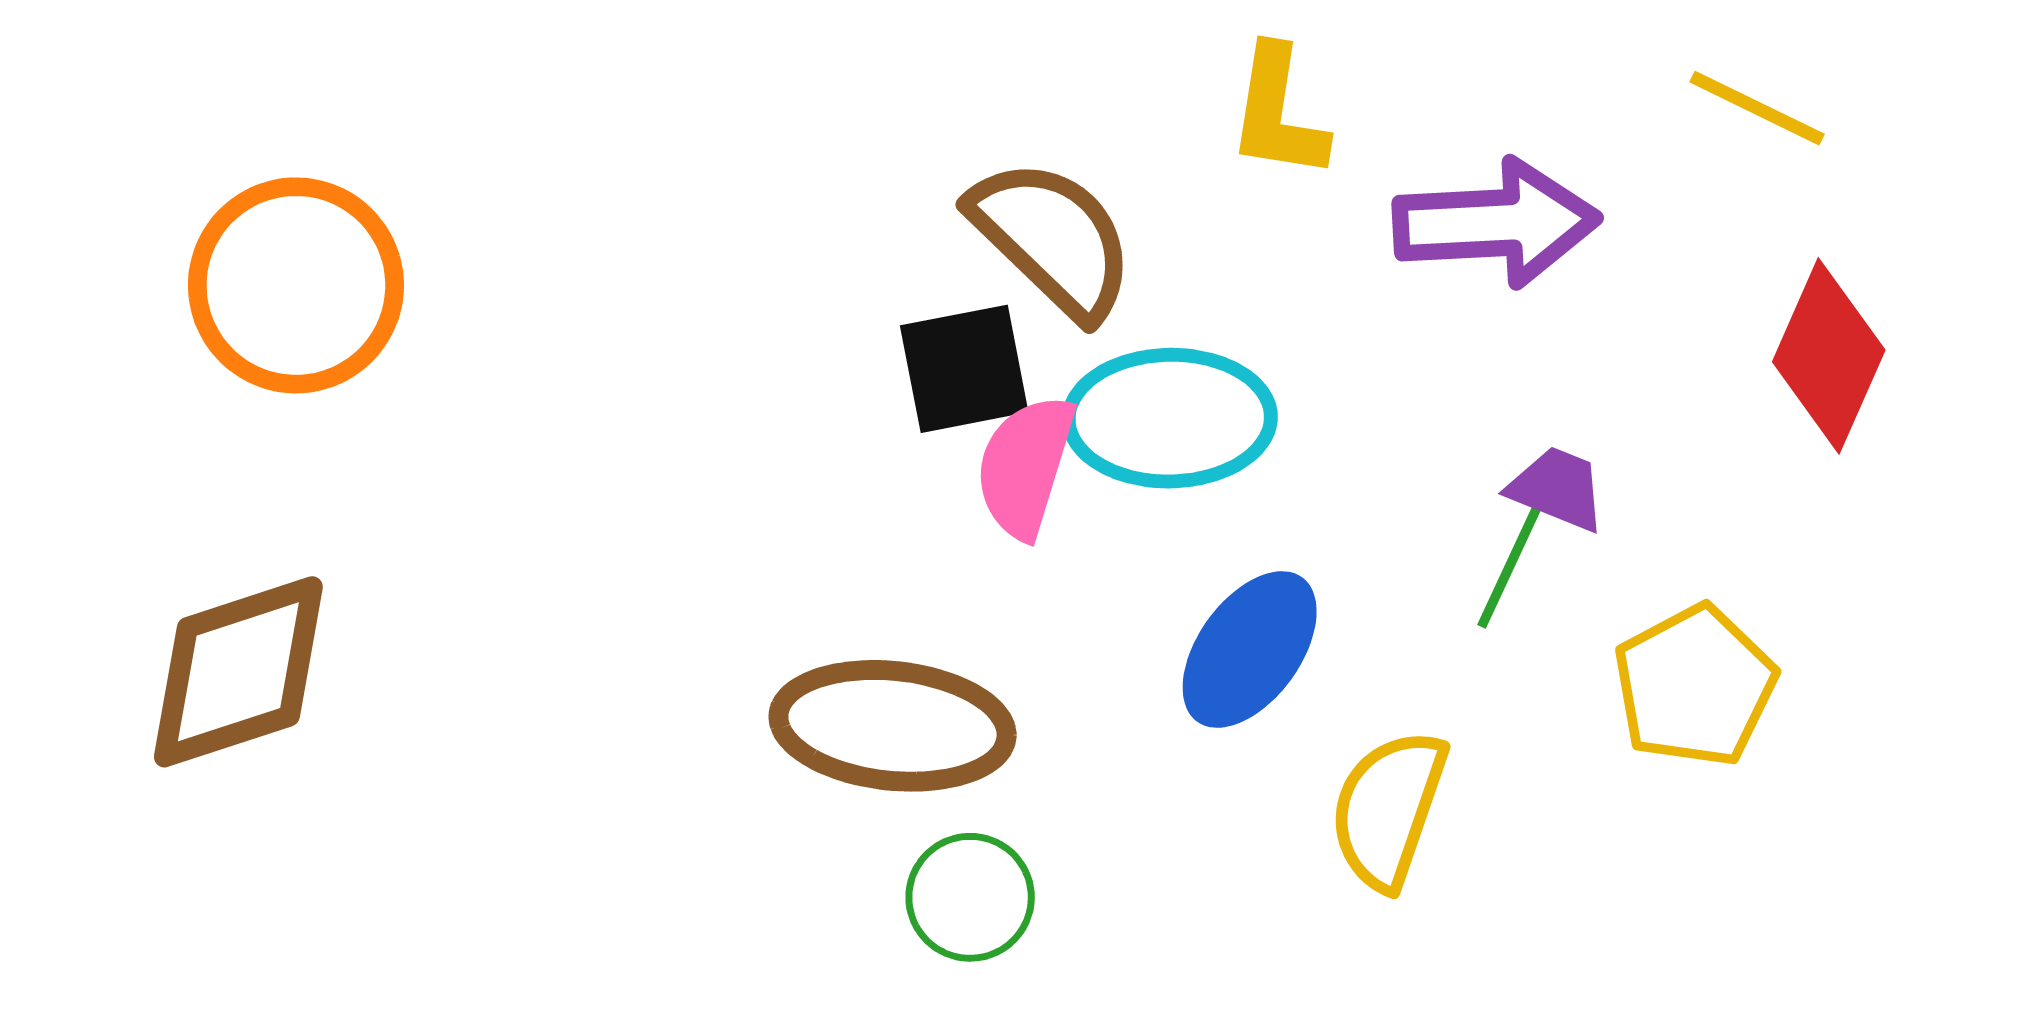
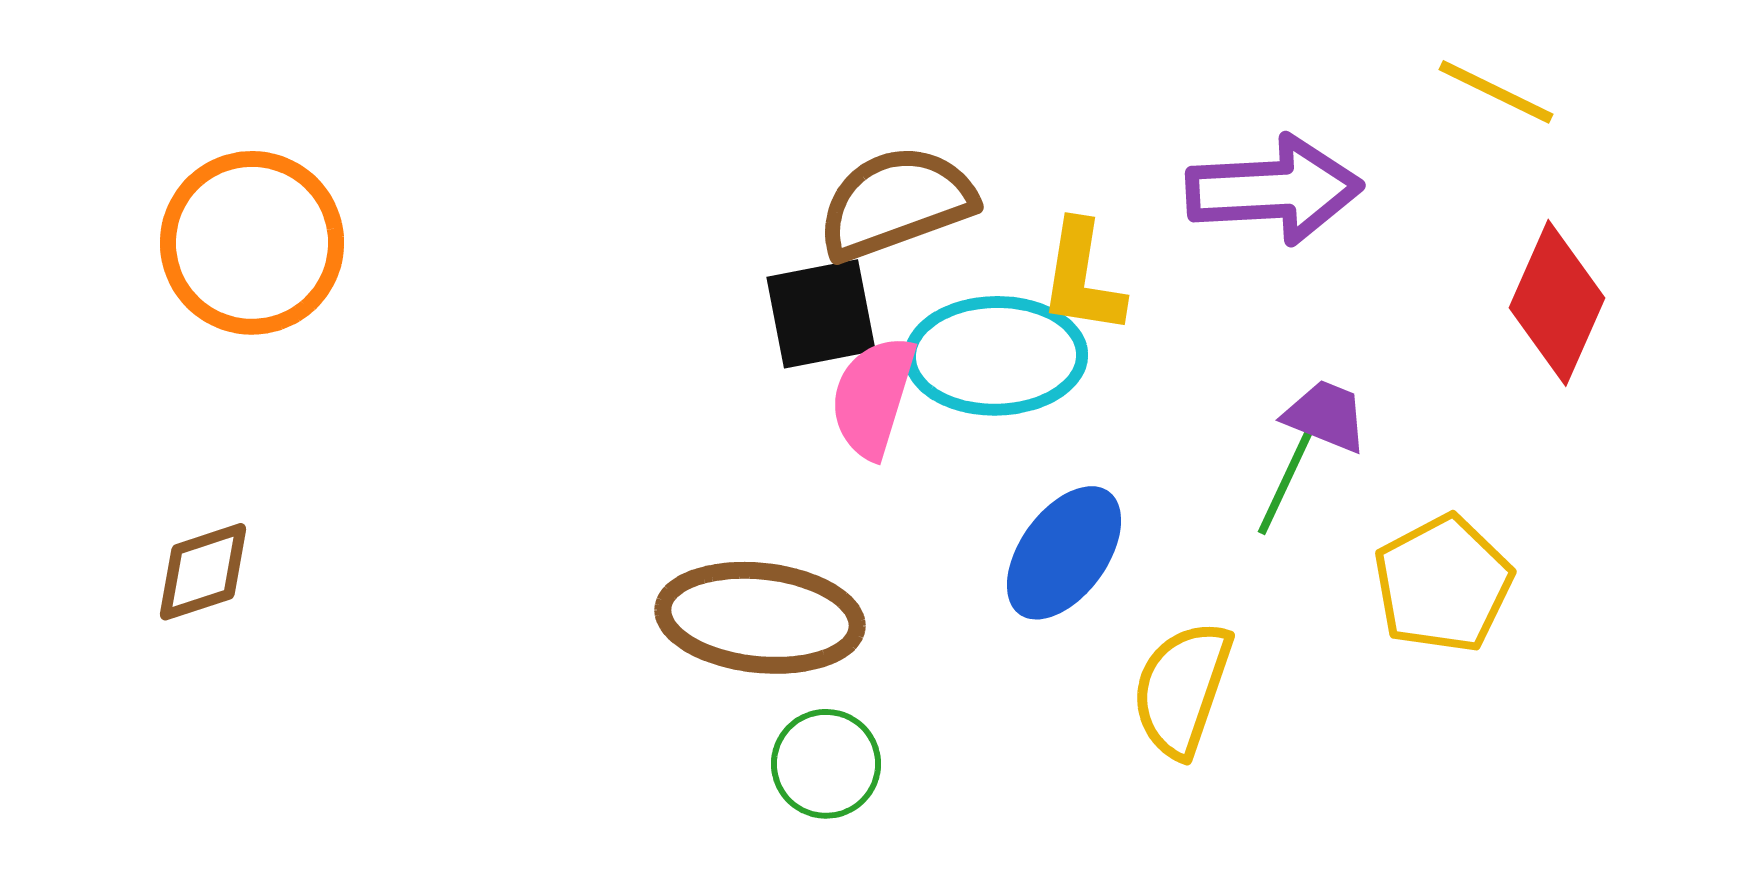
yellow L-shape: (1278, 113) -> (1082, 278), moved
brown semicircle: (1052, 238) -> (896, 203), turned -64
brown diamond: (238, 672) -> (203, 572), size x0.6

